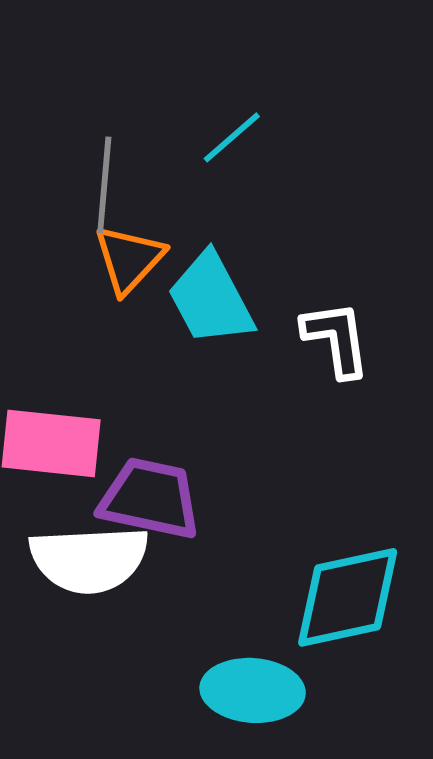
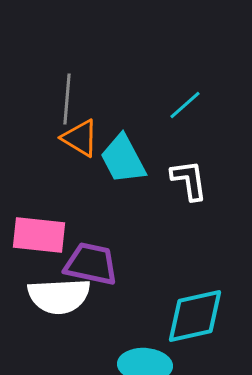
cyan line: (232, 137) -> (185, 105), moved
orange triangle: (129, 259) -> (80, 138), turned -42

